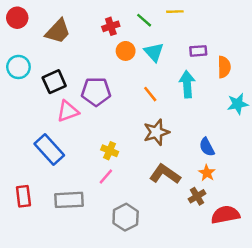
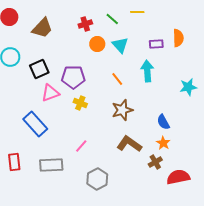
orange semicircle: (224, 67) -> (178, 38), moved
yellow cross: (110, 151) -> (80, 103), moved

